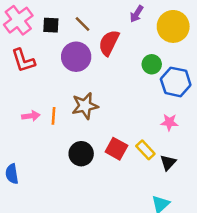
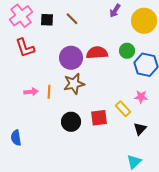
red semicircle: (109, 43) -> (97, 53), moved, turned 60
purple circle: (76, 57) -> (71, 58), moved
red square: (116, 149) -> (99, 118), turned -36
yellow rectangle: (145, 150) -> (123, 109), moved

